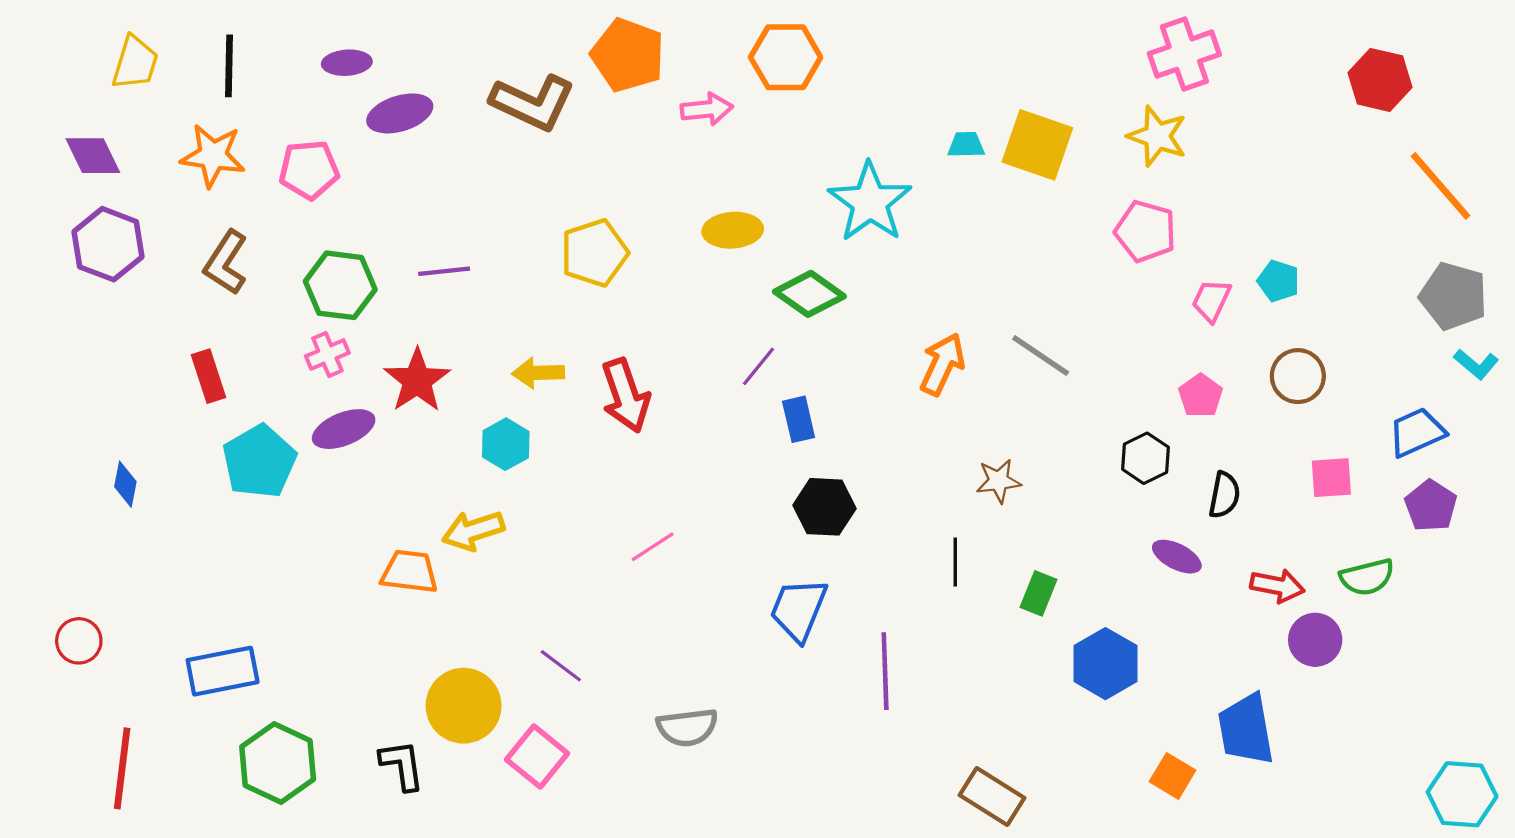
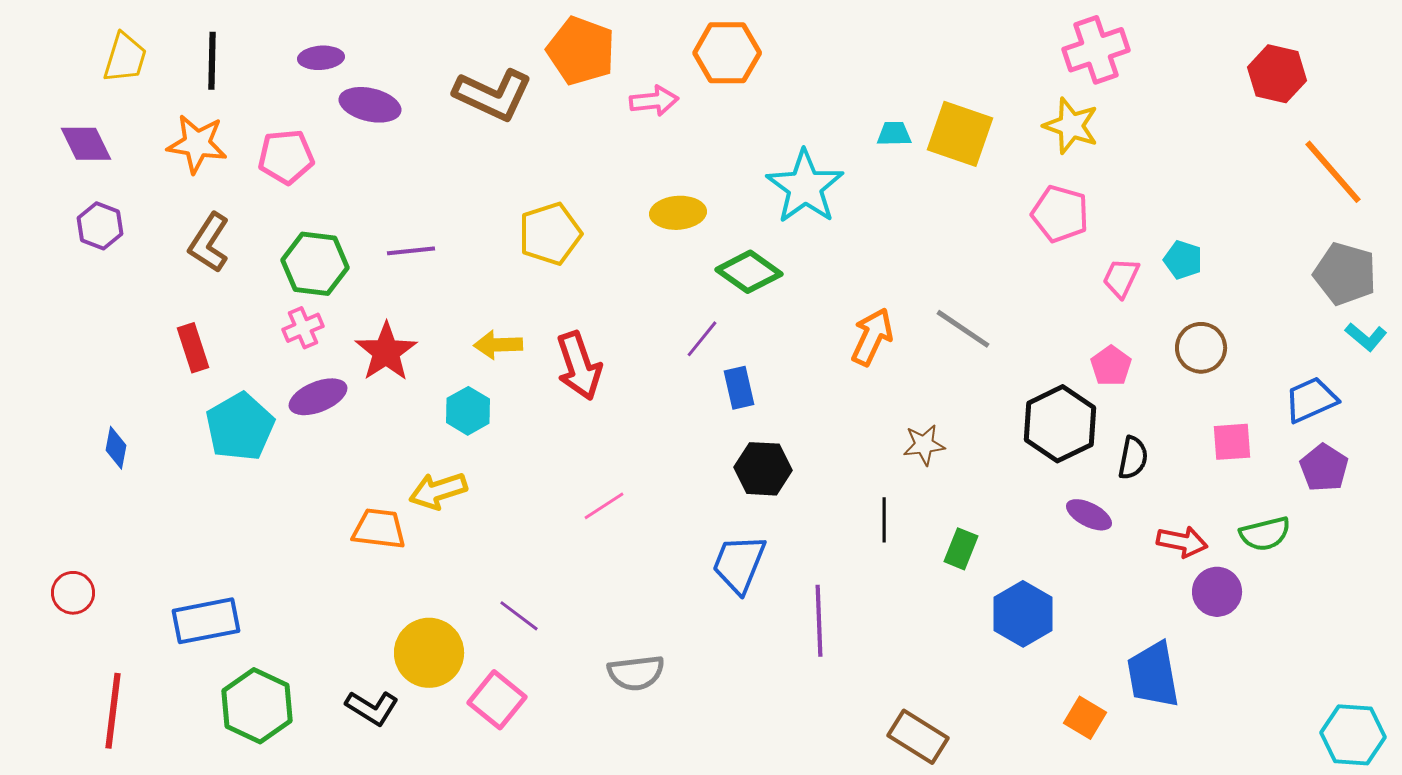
purple ellipse: (400, 113) -> (370, 105), turned 30
purple hexagon: (108, 244) -> (100, 226), size x0.7
black hexagon: (1145, 458) -> (1060, 424), size x1.6
black L-shape: (402, 765) -> (372, 708), turned 130

